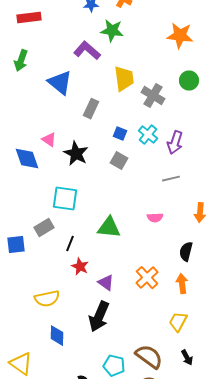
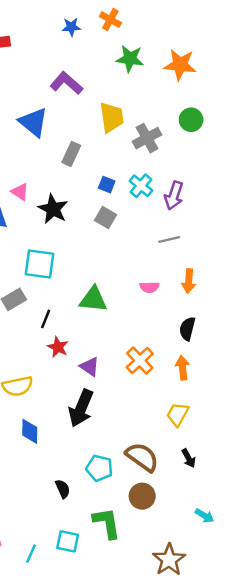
green star: (112, 31) -> (130, 59), moved
gray cross: (153, 96) -> (147, 138), turned 30
orange arrow: (200, 213) -> (189, 281), moved

